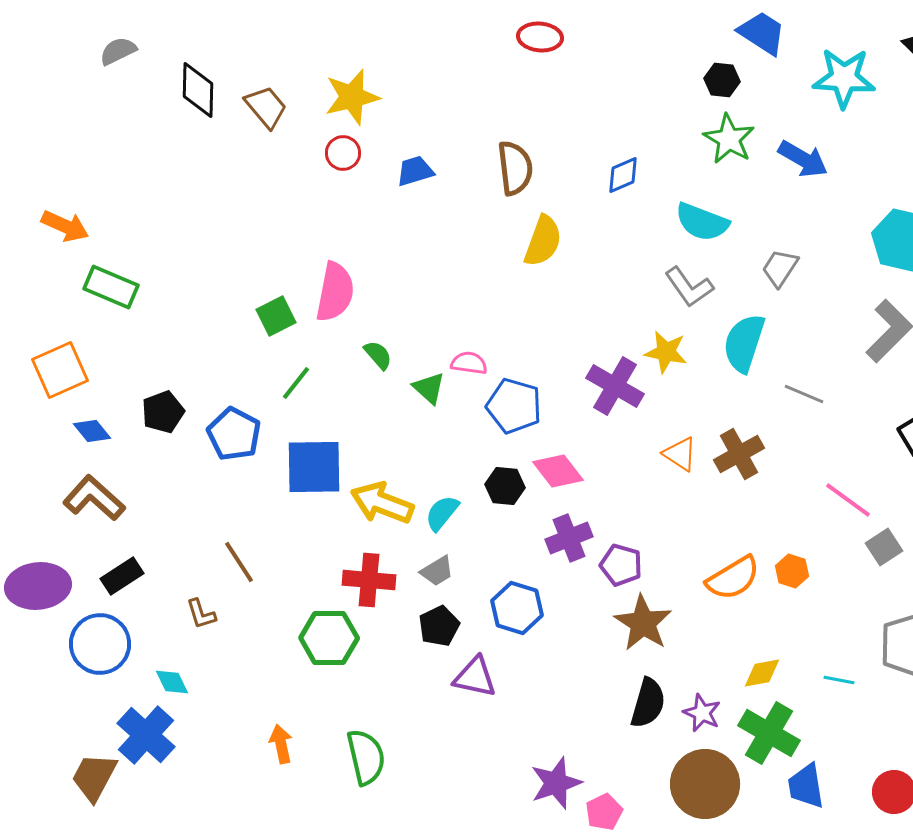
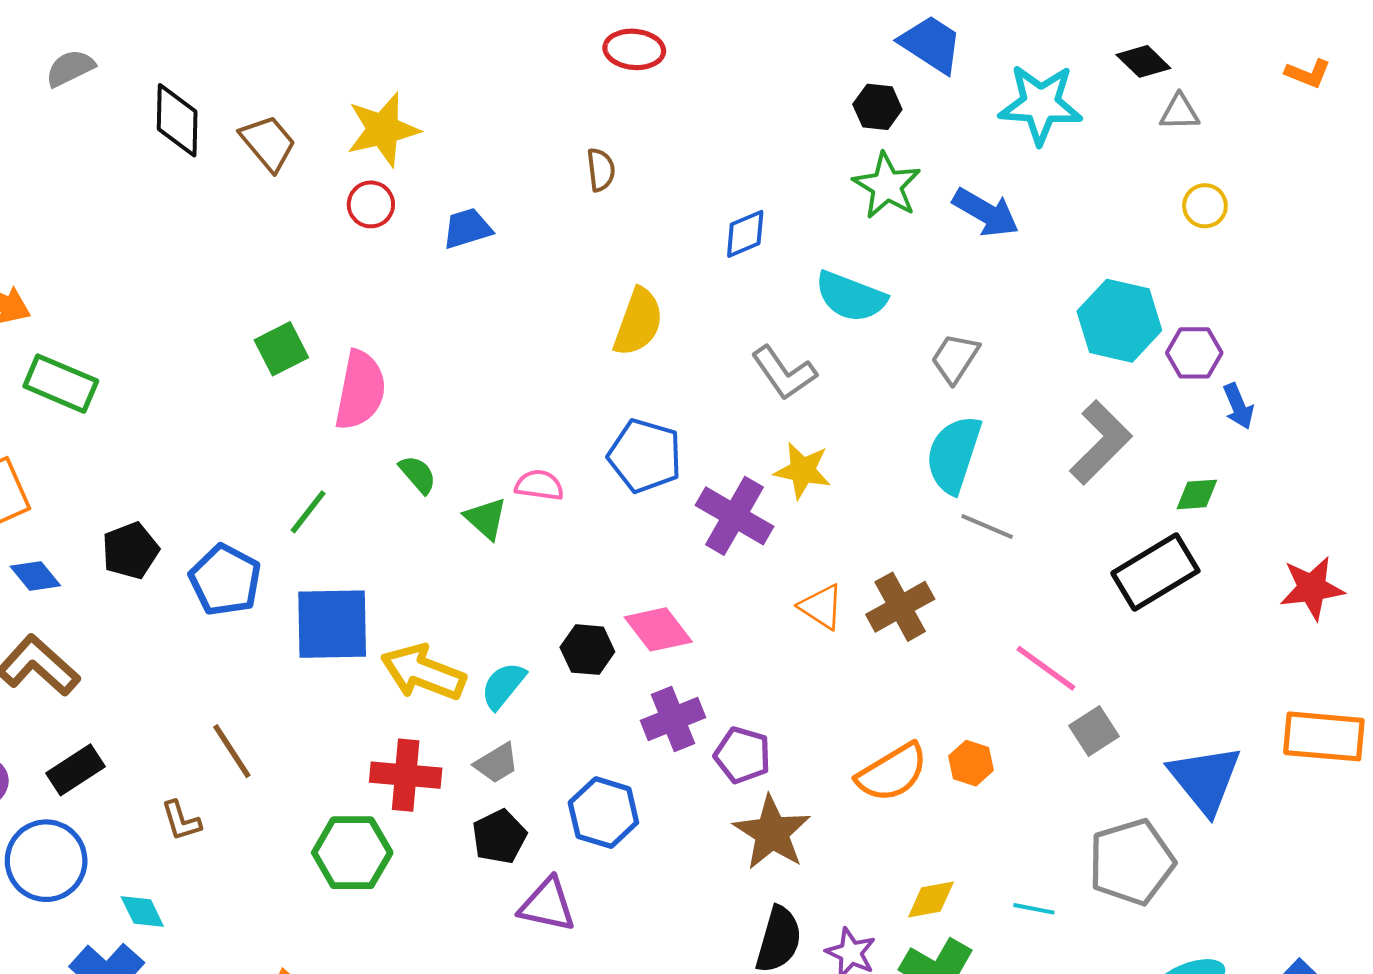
brown semicircle: (515, 168) -> (601, 170), moved, size x0.6
gray L-shape: (689, 287) -> (784, 373), moved
green square: (276, 316) -> (281, 349), moved
cyan semicircle: (744, 343) -> (954, 454), moved
blue pentagon: (514, 406) -> (645, 456), moved

